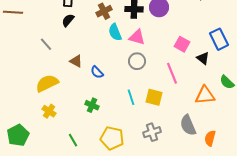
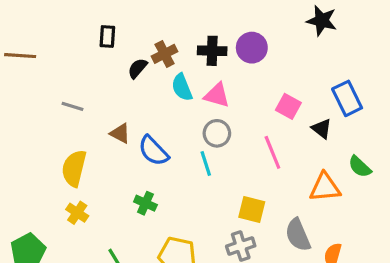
black semicircle: (68, 20) -> (138, 68), moved
gray line: (46, 44) -> (72, 106), turned -32
blue semicircle: (97, 72) -> (153, 151), size x1.5
yellow semicircle: (47, 83) -> (74, 168), turned -50
cyan line: (131, 97) -> (206, 163), moved
yellow square: (154, 97) -> (252, 210), moved

